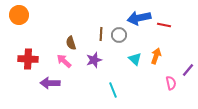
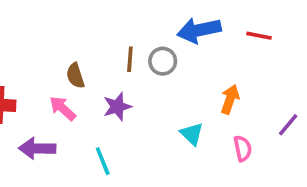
red line: (164, 25) -> (259, 36), moved
cyan triangle: (135, 59) -> (192, 134), moved
pink semicircle: (171, 83) -> (243, 148), moved
cyan line: (113, 90) -> (103, 161), moved

